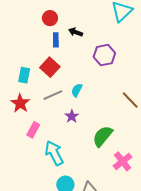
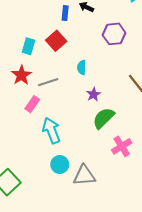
cyan semicircle: (77, 90) -> (82, 67), turned -32
gray line: (53, 95) -> (48, 82), moved
purple star: (72, 116) -> (93, 94), moved

